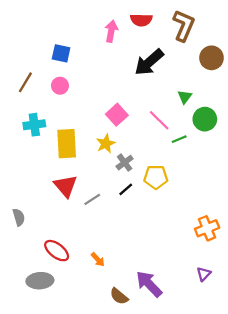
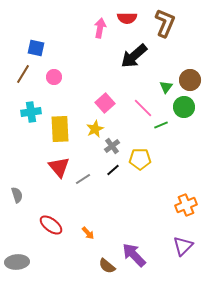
blue square: (61, 53) -> (36, 48), moved
brown circle: (211, 58) -> (190, 80), moved
purple triangle: (204, 274) -> (183, 246), size x1.5
gray ellipse: (40, 281) -> (17, 262), moved

